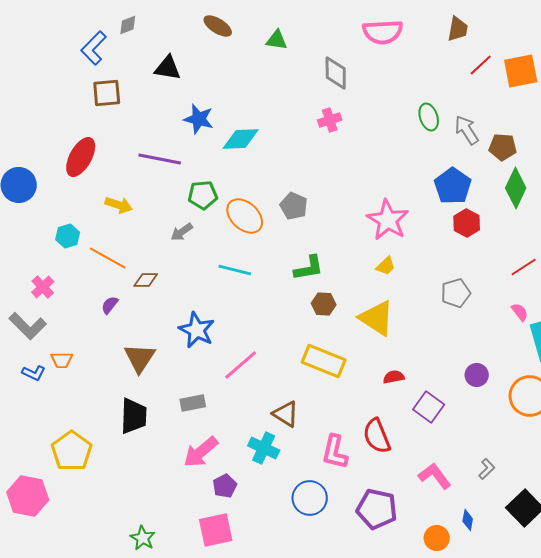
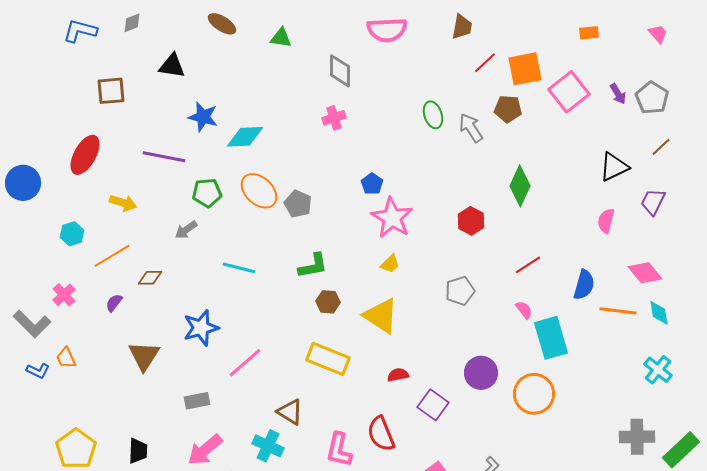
blue L-shape: (94, 48) -> (80, 31), moved, turned 60
brown pentagon: (503, 147) -> (508, 109), moved
blue pentagon: (453, 186) -> (372, 184), moved, size x0.6
orange ellipse: (245, 216) -> (259, 191), moved
orange line: (108, 258) -> (112, 256), turned -60
pink cross: (43, 287) -> (64, 295), moved
blue star: (197, 330) -> (201, 328), turned 30
orange trapezoid: (62, 360) -> (66, 358), turned 65
purple circle: (477, 375) -> (481, 373), size x1.4
black trapezoid: (134, 416) -> (138, 451), moved, size x0.7

